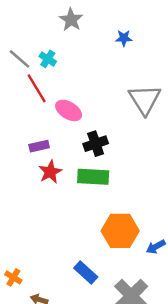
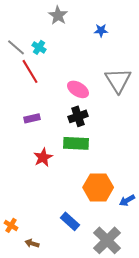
pink ellipse: (69, 110) -> (78, 89), moved
red star: (50, 172) -> (43, 157), moved

